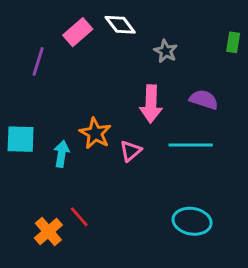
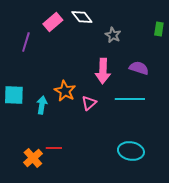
red line: (79, 217) -> (54, 148), turned -49

